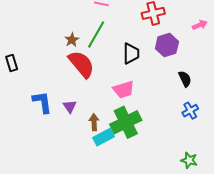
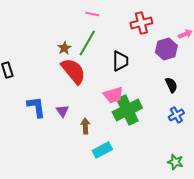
purple hexagon: (167, 45) -> (166, 49), moved
green cross: (126, 122) -> (127, 110), moved
cyan rectangle: (104, 137) -> (102, 150), moved

